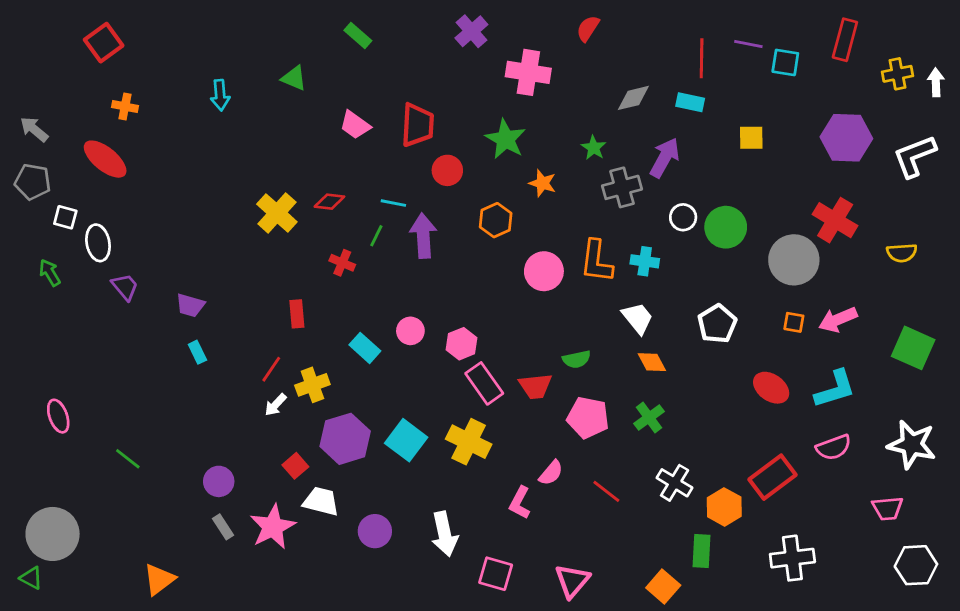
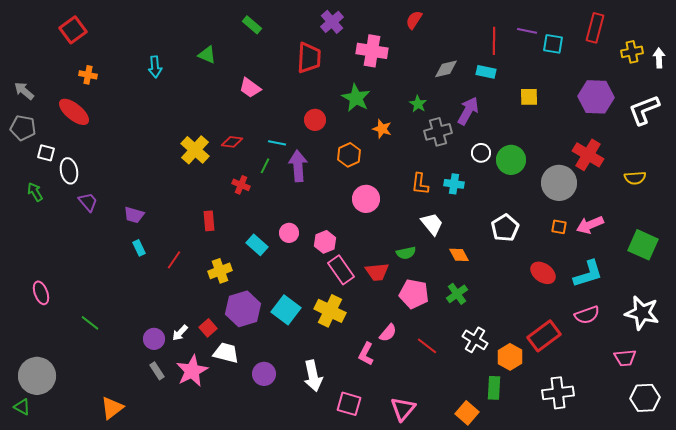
red trapezoid: (418, 125) -> (309, 58), moved
orange L-shape: (596, 261) -> (420, 184), size x0.7
pink circle: (544, 271) -> (366, 199), moved
white trapezoid: (638, 318) -> (432, 224), moved
red line: (271, 369) -> (174, 260), moved
white arrow: (276, 405) -> (180, 333), moved

